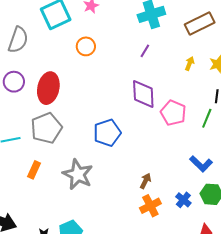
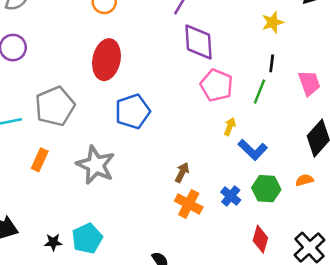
yellow arrow: (190, 64) -> (230, 127), moved
red ellipse: (48, 88) -> (107, 60), moved
purple diamond: (143, 94) -> (198, 42), moved
orange cross: (150, 206) -> (189, 204), turned -35

